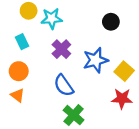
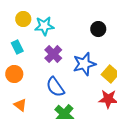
orange triangle: (18, 95) -> (20, 105), moved

